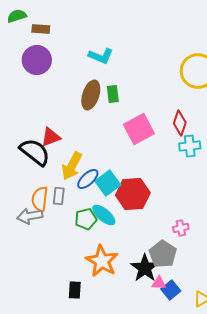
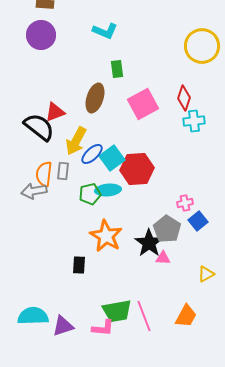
brown ellipse: (91, 95) -> (95, 98), moved
cyan ellipse: (104, 215) -> (108, 190), turned -45
blue square: (171, 290) -> (198, 221), moved

